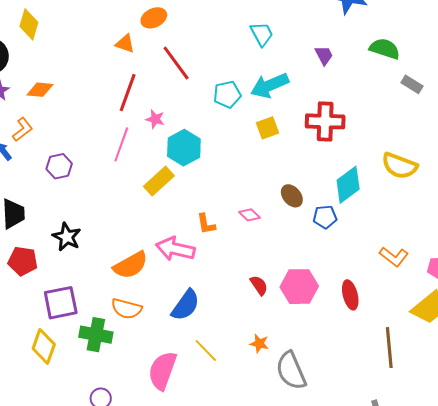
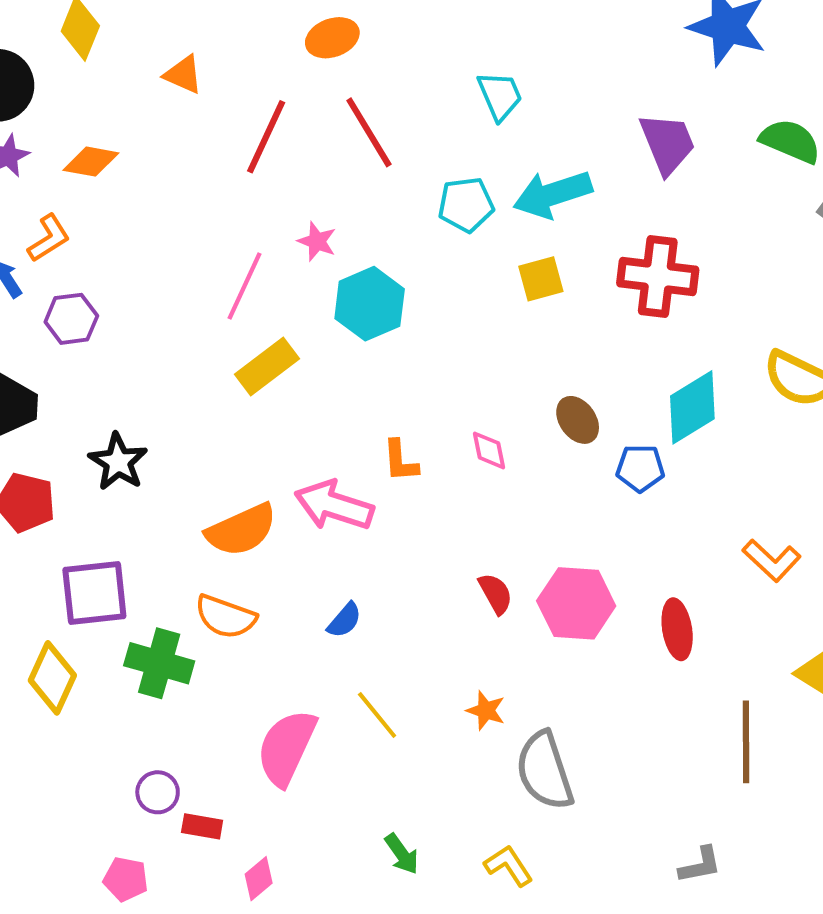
cyan trapezoid: (262, 34) -> (500, 96), moved
orange triangle: (125, 44) -> (183, 75), moved
purple trapezoid: (324, 55) -> (667, 143), size x1.6
red line: (128, 93) -> (266, 137), moved
purple hexagon: (59, 166) -> (71, 319), moved
yellow rectangle: (159, 181) -> (267, 367), moved
pink diamond: (249, 215) -> (489, 450), turned 30
blue semicircle: (185, 305) -> (344, 620), size x0.6

